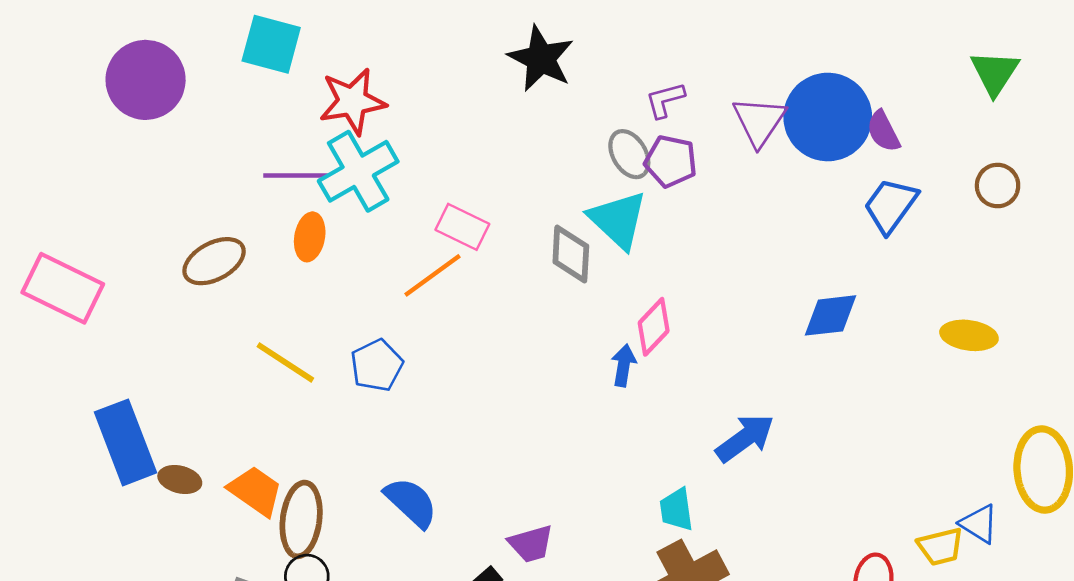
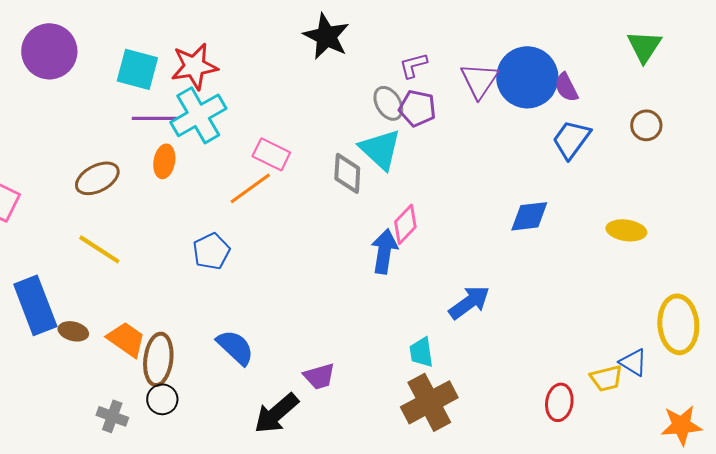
cyan square: (271, 44) -> (137, 69), moved
yellow line: (285, 362) -> (99, 249), moved
blue arrow: (624, 365) -> (384, 251), size x1.5

